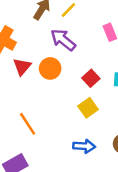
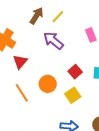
orange circle: (50, 68) -> (48, 84), moved
orange line: (28, 124) -> (22, 93), moved

